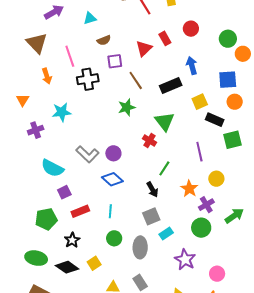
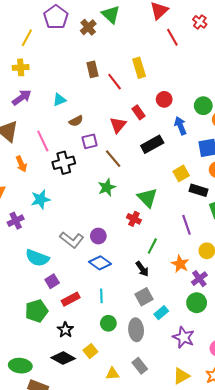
blue arrow: (192, 66) -> (180, 126), moved
black rectangle: (171, 86) -> (152, 144), moved
green ellipse: (36, 258) -> (20, 366), moved

